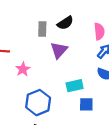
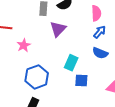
cyan rectangle: (75, 86) -> (71, 63), turned -56

